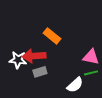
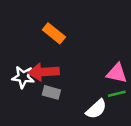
orange rectangle: (52, 36) -> (54, 33), moved
gray rectangle: (40, 72) -> (51, 92), turned 32

